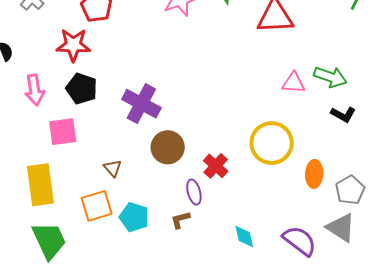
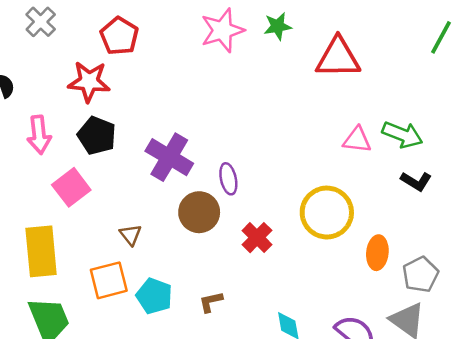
pink square: (63, 132) -> (71, 187), turned -32
purple ellipse: (194, 192) -> (228, 179), moved

